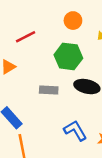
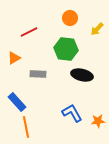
gray rectangle: (49, 90) -> (38, 74), moved

